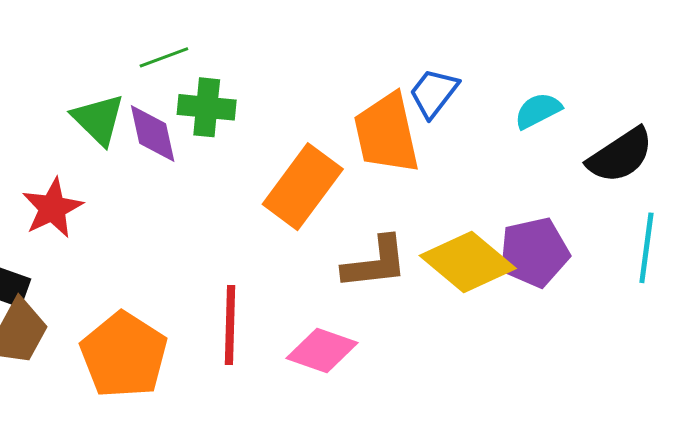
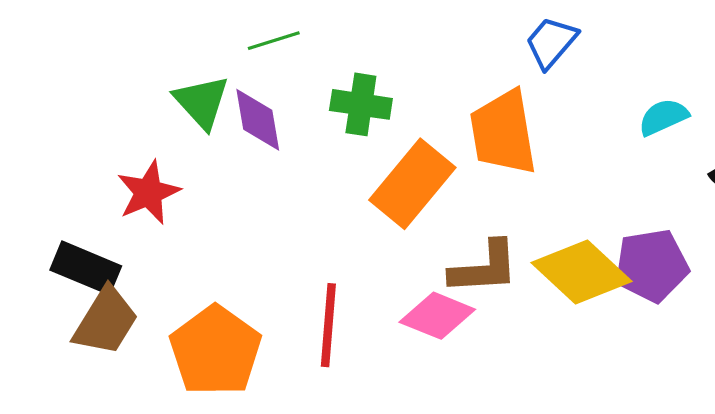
blue trapezoid: (434, 93) -> (551, 42), moved
green cross: (207, 107) -> (361, 104), moved
pink diamond: (322, 350) -> (437, 316), moved

